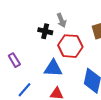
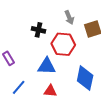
gray arrow: (62, 20) -> (69, 17), moved

